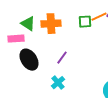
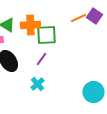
green square: (85, 22) -> (46, 35), moved, size x1.5

